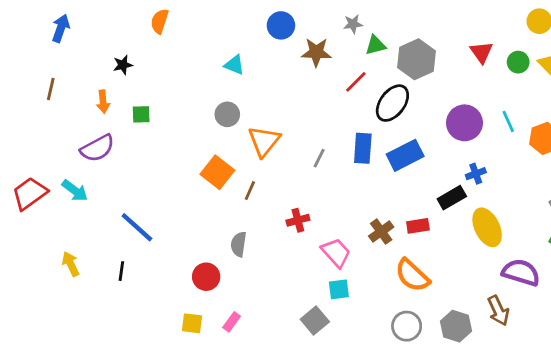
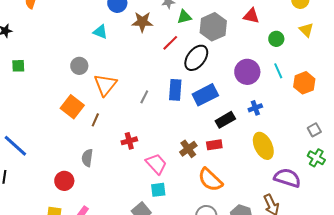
red triangle: (481, 52) -> (251, 16), moved, turned -42
green circle: (518, 62) -> (276, 39), moved
cyan triangle: (234, 65) -> (100, 32), moved
black rectangle: (452, 198) -> (225, 120), moved

